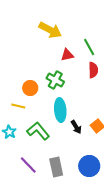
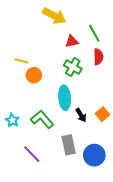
green cross: (55, 80) -> (73, 67), moved
yellow line: (18, 106) -> (22, 61), moved
gray rectangle: (56, 167) -> (69, 145), moved

